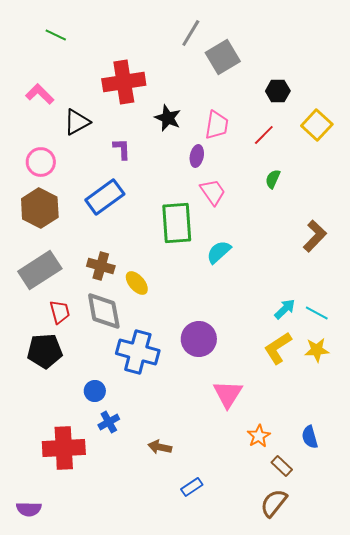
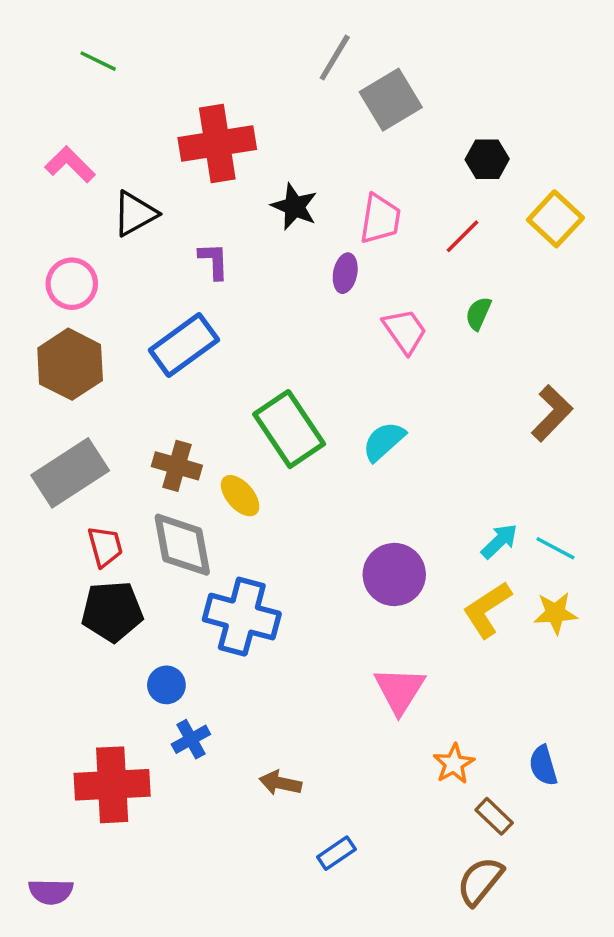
pink trapezoid: (213, 192) -> (405, 331), moved
green rectangle: (177, 223) -> (289, 429), moved, turned -30
purple circle: (199, 339) -> (394, 575), moved
black pentagon: (45, 351) -> (112, 611), moved

